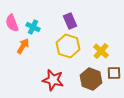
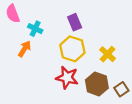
pink semicircle: (12, 23) -> (13, 14), moved
brown square: (114, 73) -> (121, 89), moved, turned -32
red star: (53, 80) -> (67, 78), moved

